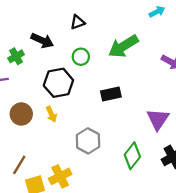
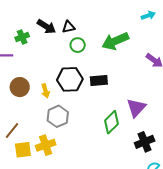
black triangle: (77, 22) -> (68, 27), moved
black hexagon: (58, 83) -> (70, 79), moved
gray hexagon: (88, 141) -> (58, 116), moved
green diamond: (132, 156) -> (111, 122), moved

